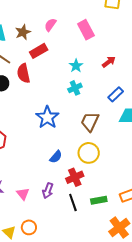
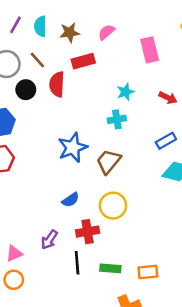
red arrow: (109, 62) -> (168, 98), turned 48
brown trapezoid: (90, 122) -> (109, 161), moved
pink triangle: (23, 194) -> (14, 254), moved, turned 32

